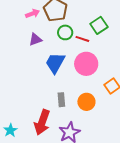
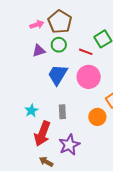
green circle: (65, 32) -> (59, 45), moved
orange circle: (86, 102) -> (97, 117), moved
cyan star: (10, 130) -> (31, 111), moved

